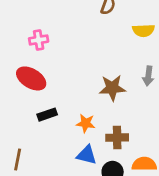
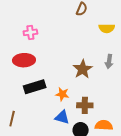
red ellipse: (31, 78) -> (24, 60), turned -35
brown star: (112, 88) -> (83, 69), turned -30
black rectangle: (47, 115) -> (35, 87), size x1.5

